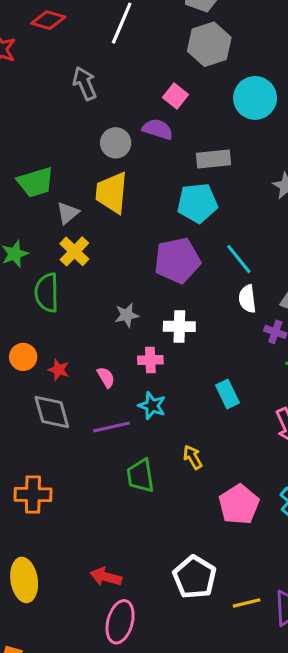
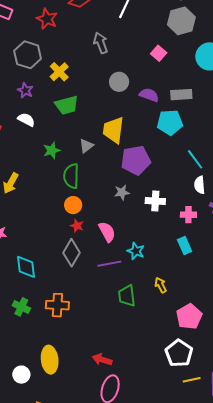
purple semicircle: (158, 129) -> (149, 95), moved
yellow trapezoid: (112, 193) -> (113, 130), moved
gray triangle: (68, 213) -> (86, 146), moved
yellow cross: (74, 251) -> (59, 72), moved
purple pentagon: (177, 260) -> (136, 160), moved
orange circle: (23, 357) -> (73, 205), moved
pink cross: (150, 360) -> (188, 215), moved
pink semicircle: (106, 377) -> (107, 232), size x1.5
gray diamond: (52, 412) -> (72, 253), turned 44
white pentagon: (195, 577) -> (179, 353), moved

